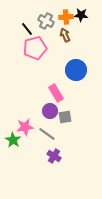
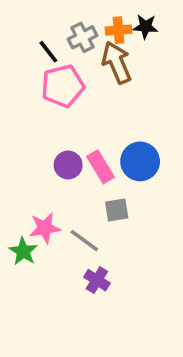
gray cross: (46, 21) -> (83, 37), turned 35
brown arrow: (65, 35) -> (117, 63), size x1.6
blue circle: (76, 70) -> (140, 161), moved
purple circle: (50, 111) -> (68, 165), moved

